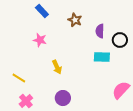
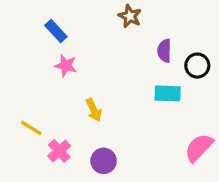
blue rectangle: (42, 11) -> (56, 31), moved
brown star: (75, 20) -> (130, 16), moved
pink cross: (26, 101) -> (59, 151), moved

